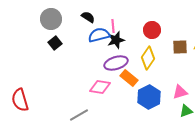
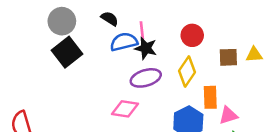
black star: (116, 40) -> (146, 48), turned 30
black square: (55, 43) -> (67, 52), size x1.6
orange rectangle: (129, 78) -> (210, 97), moved, turned 48

